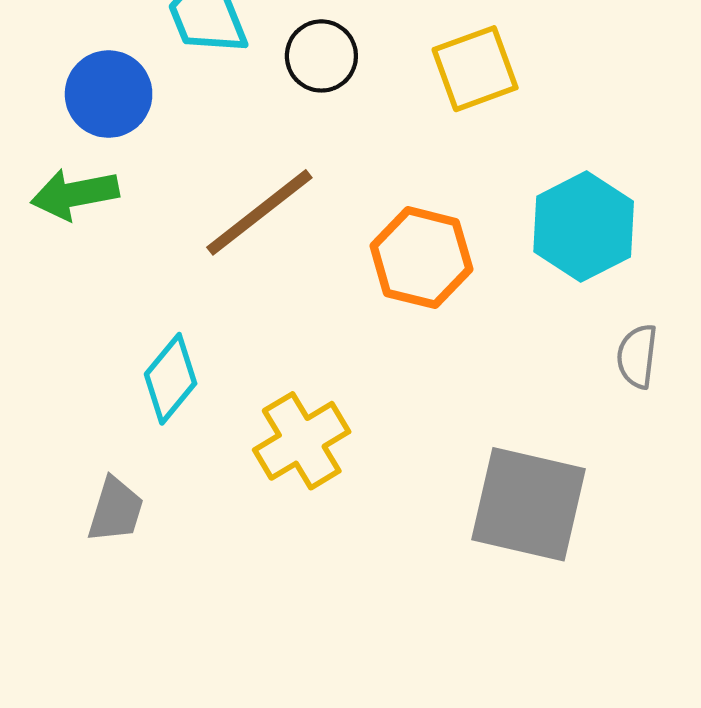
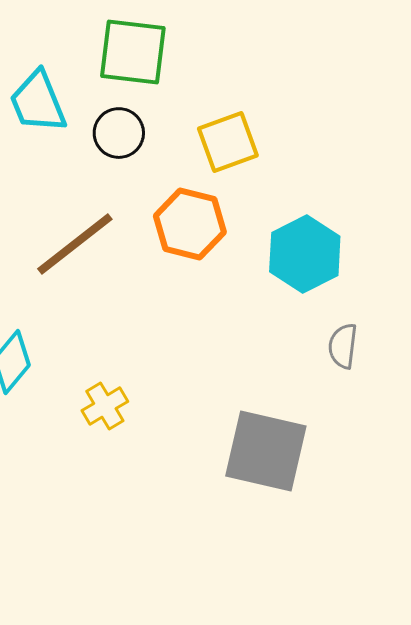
orange hexagon: (421, 258) -> (190, 224), moved
yellow cross: (302, 441) -> (105, 406), size x0.7

